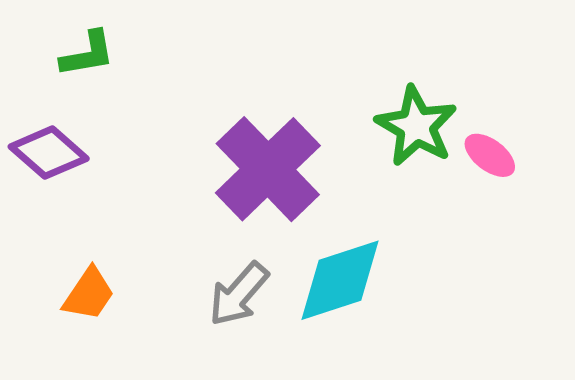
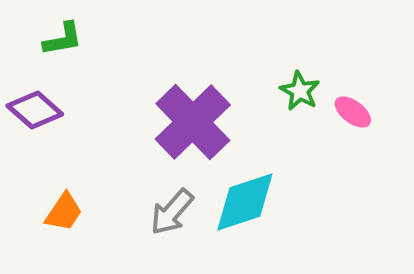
green star: (416, 126) -> (300, 91), size x0.7

